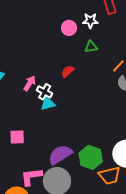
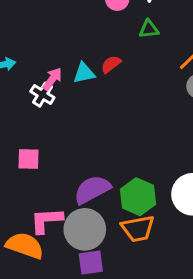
white cross: (45, 92) -> (42, 95), moved
cyan triangle: (48, 104) -> (84, 73), moved
orange trapezoid: (110, 176) -> (138, 229), moved

